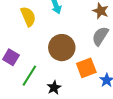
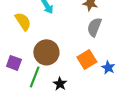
brown circle: (62, 48) -> (46, 52), moved

